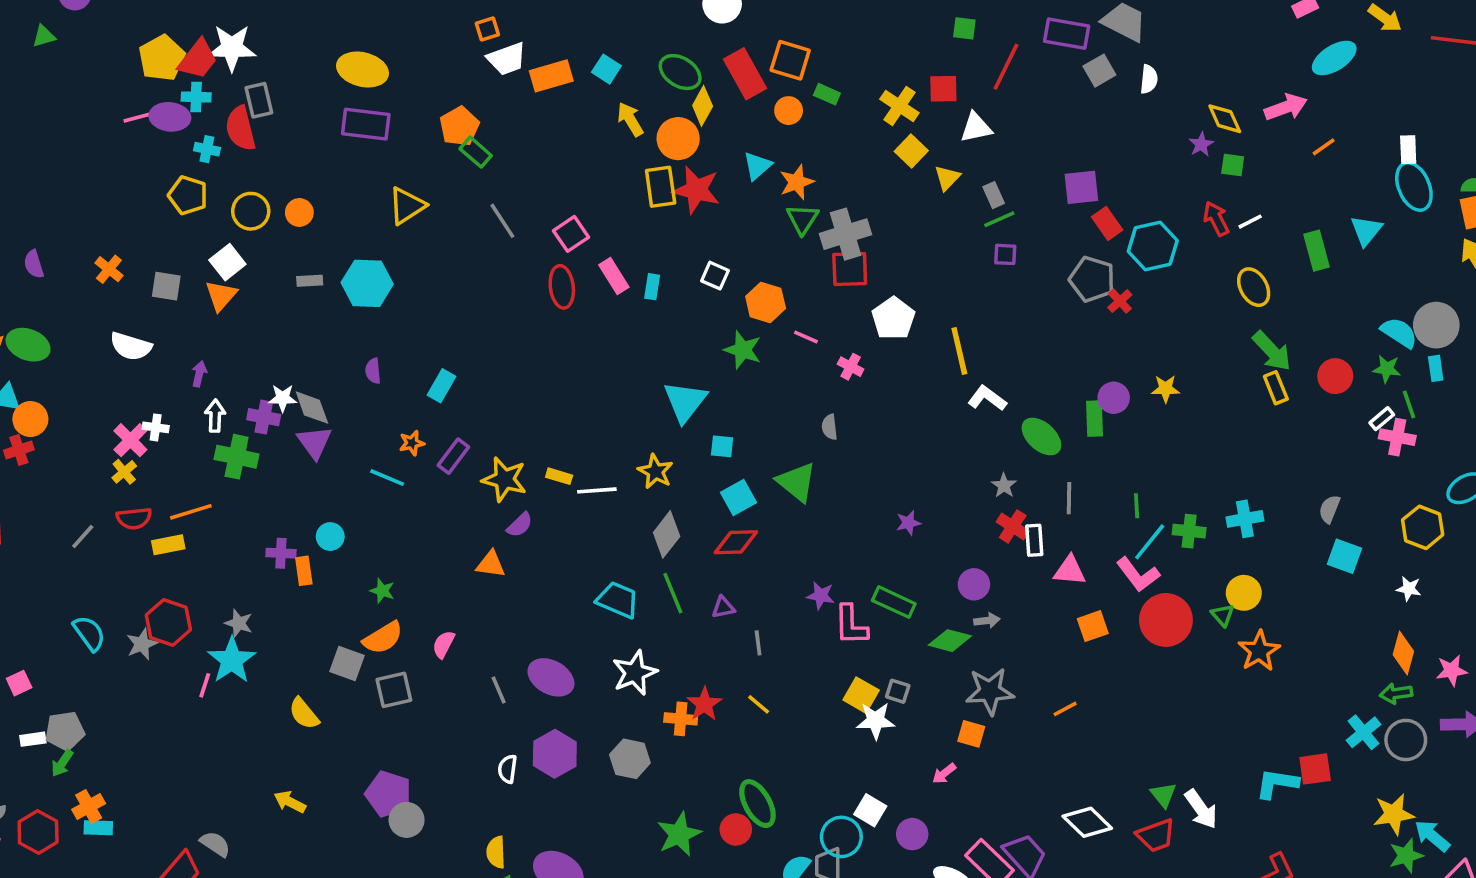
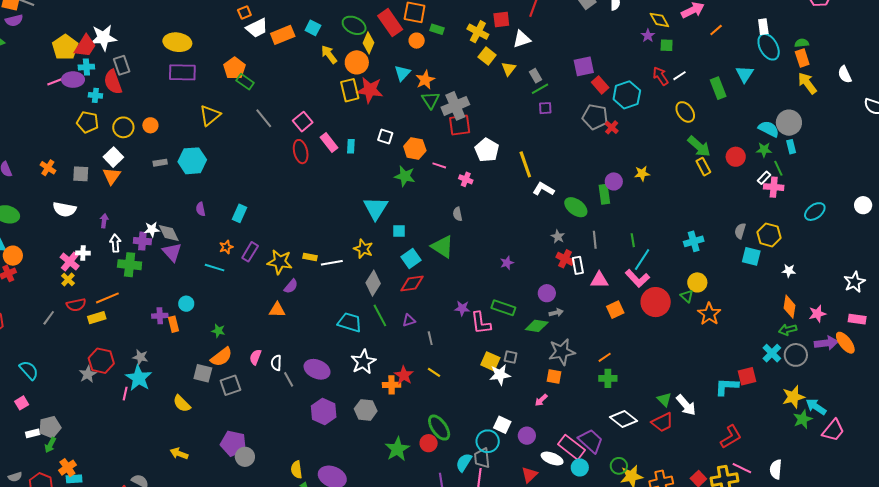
yellow hexagon: (1423, 527) -> (769, 235), moved
green cross: (1189, 531) -> (608, 378), moved
cyan semicircle: (89, 633) -> (29, 370), moved
white semicircle: (508, 769) -> (276, 363), moved

